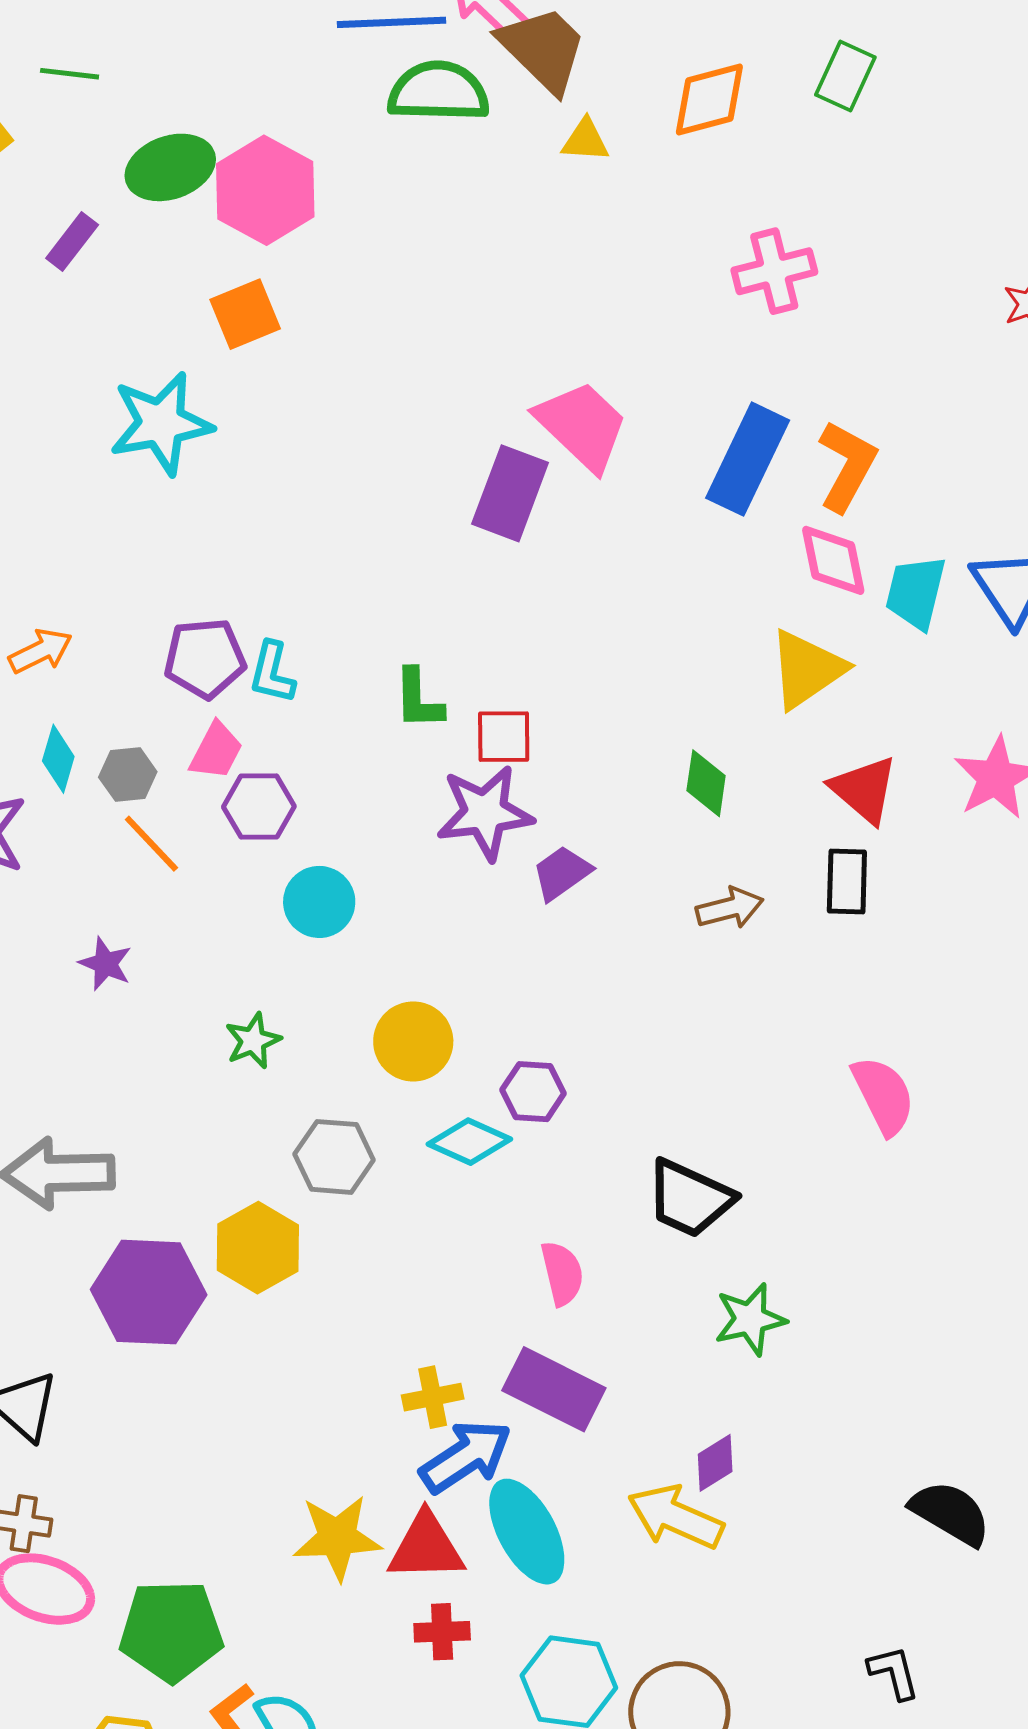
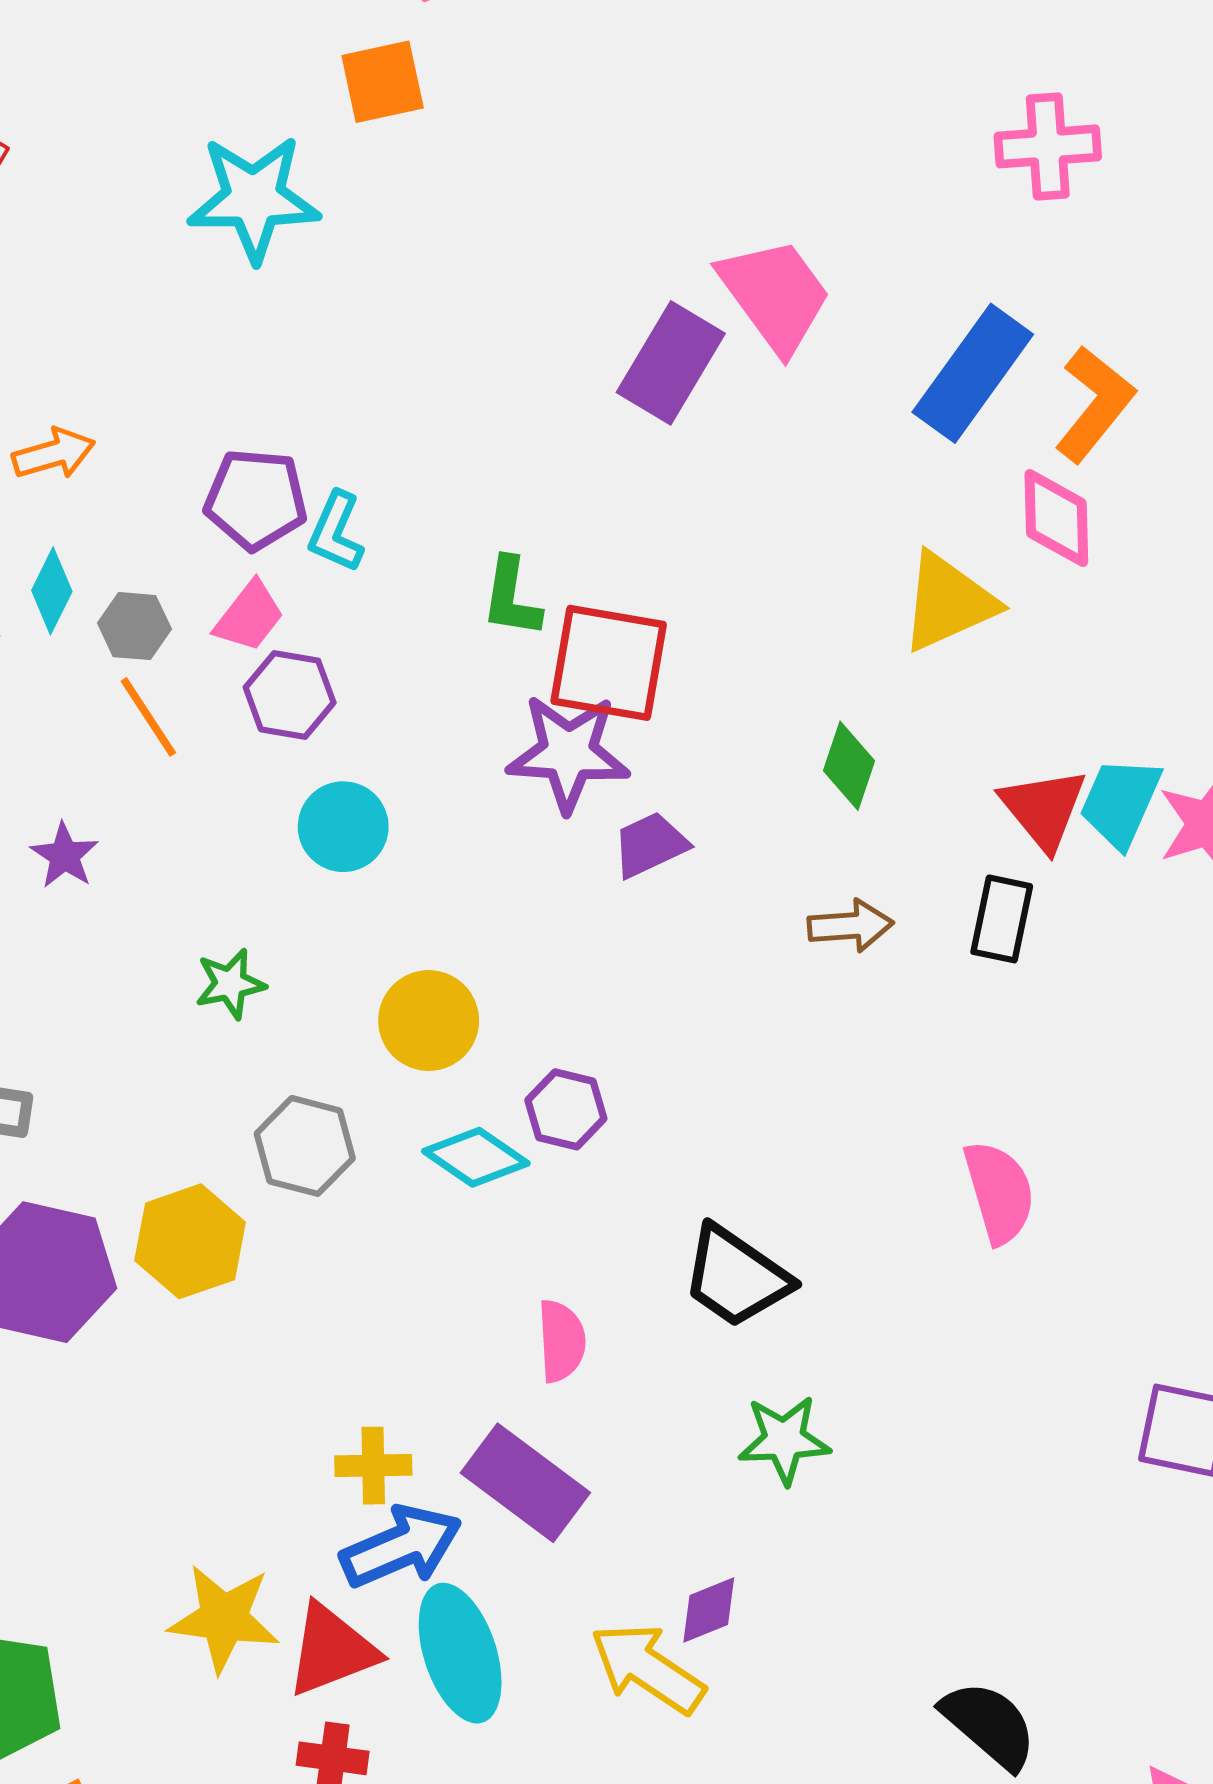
cyan trapezoid: (916, 592) -> (1120, 802), moved
yellow triangle: (807, 669) -> (948, 602), moved
red square: (504, 737) -> (609, 663), size x1.6
red triangle: (426, 1547) -> (332, 1650), turned -30

